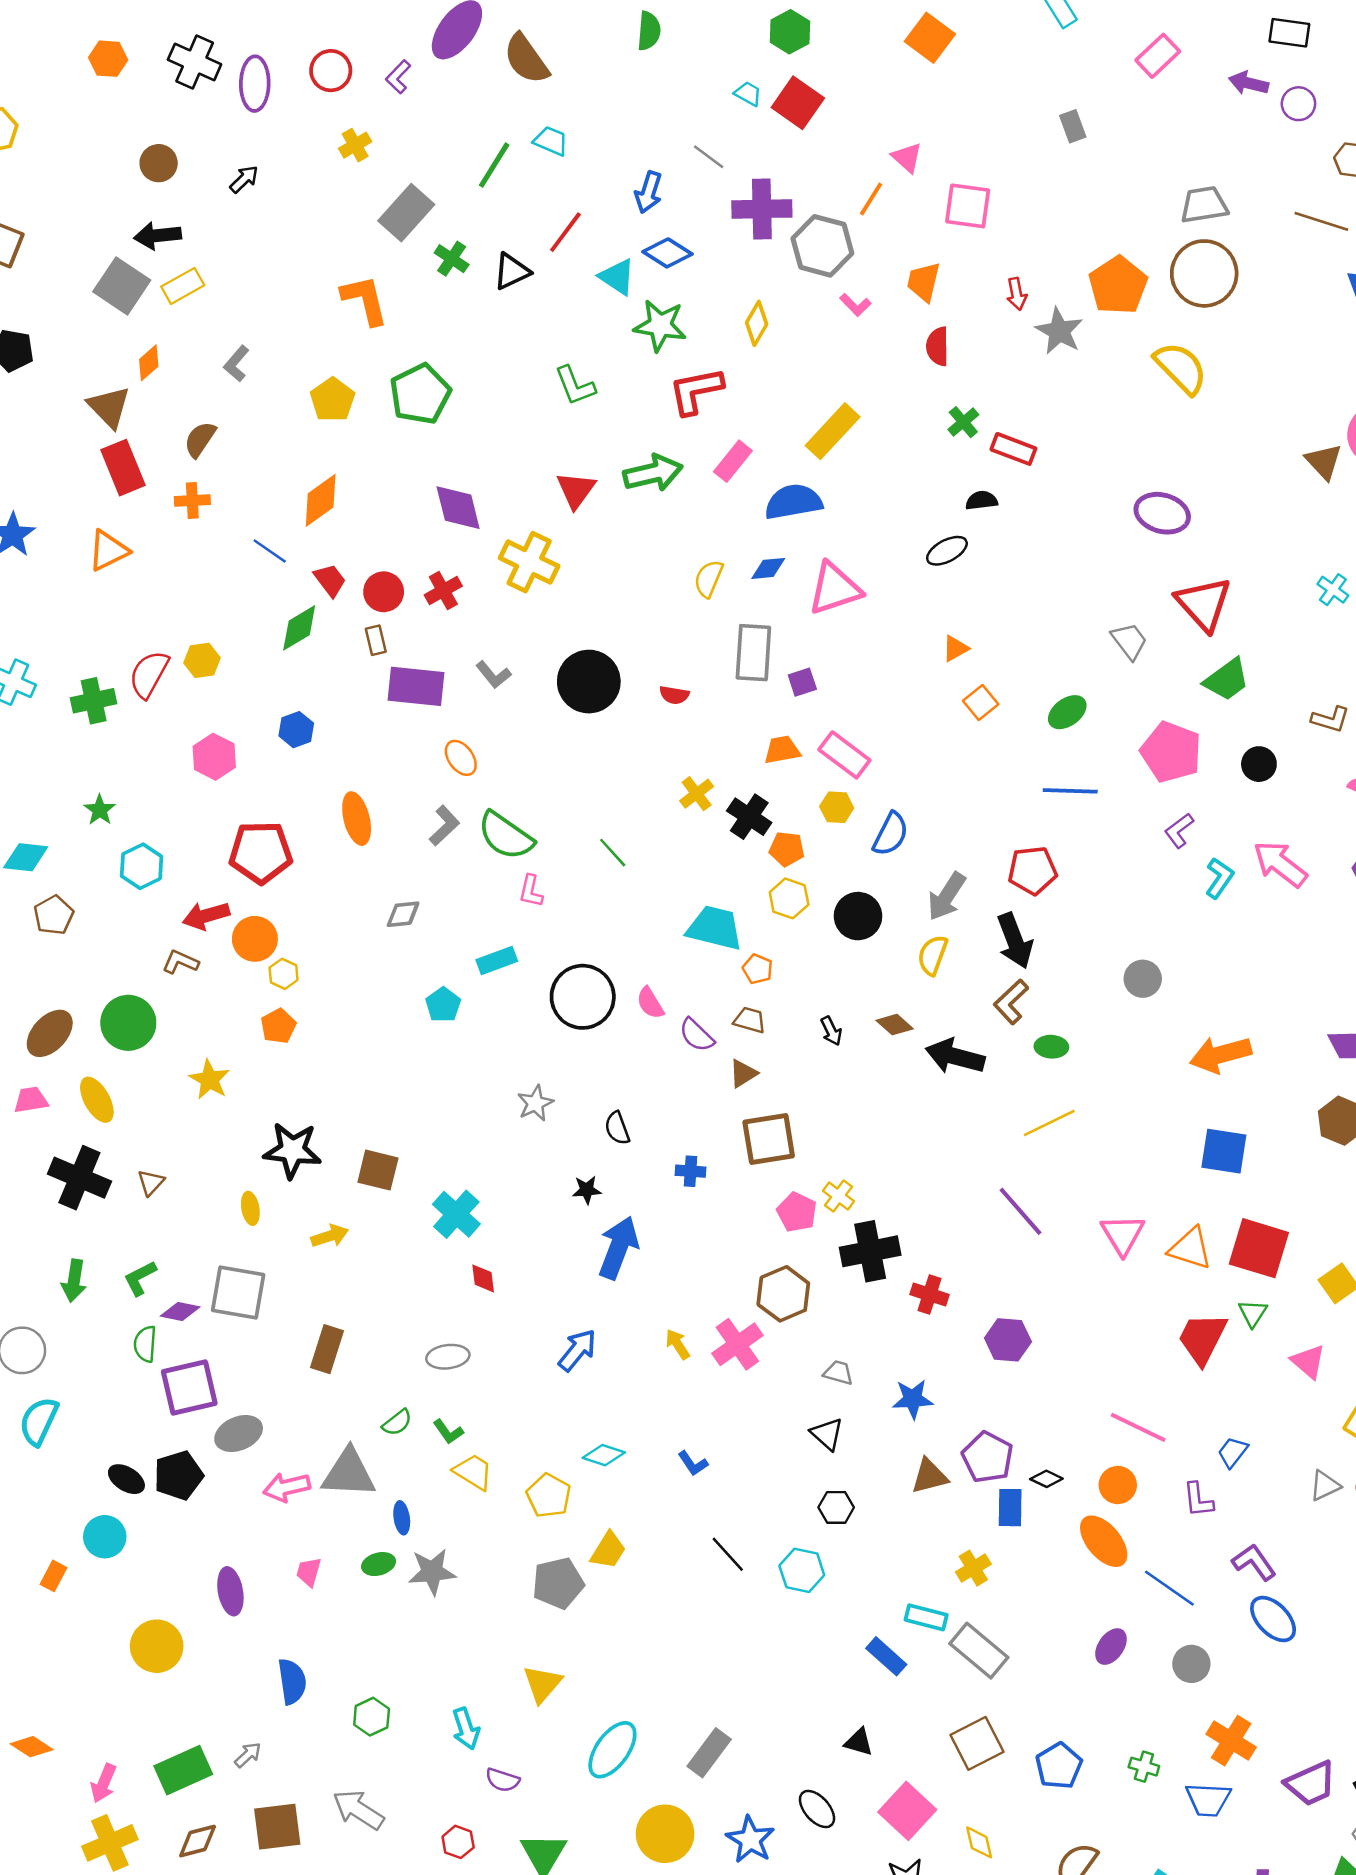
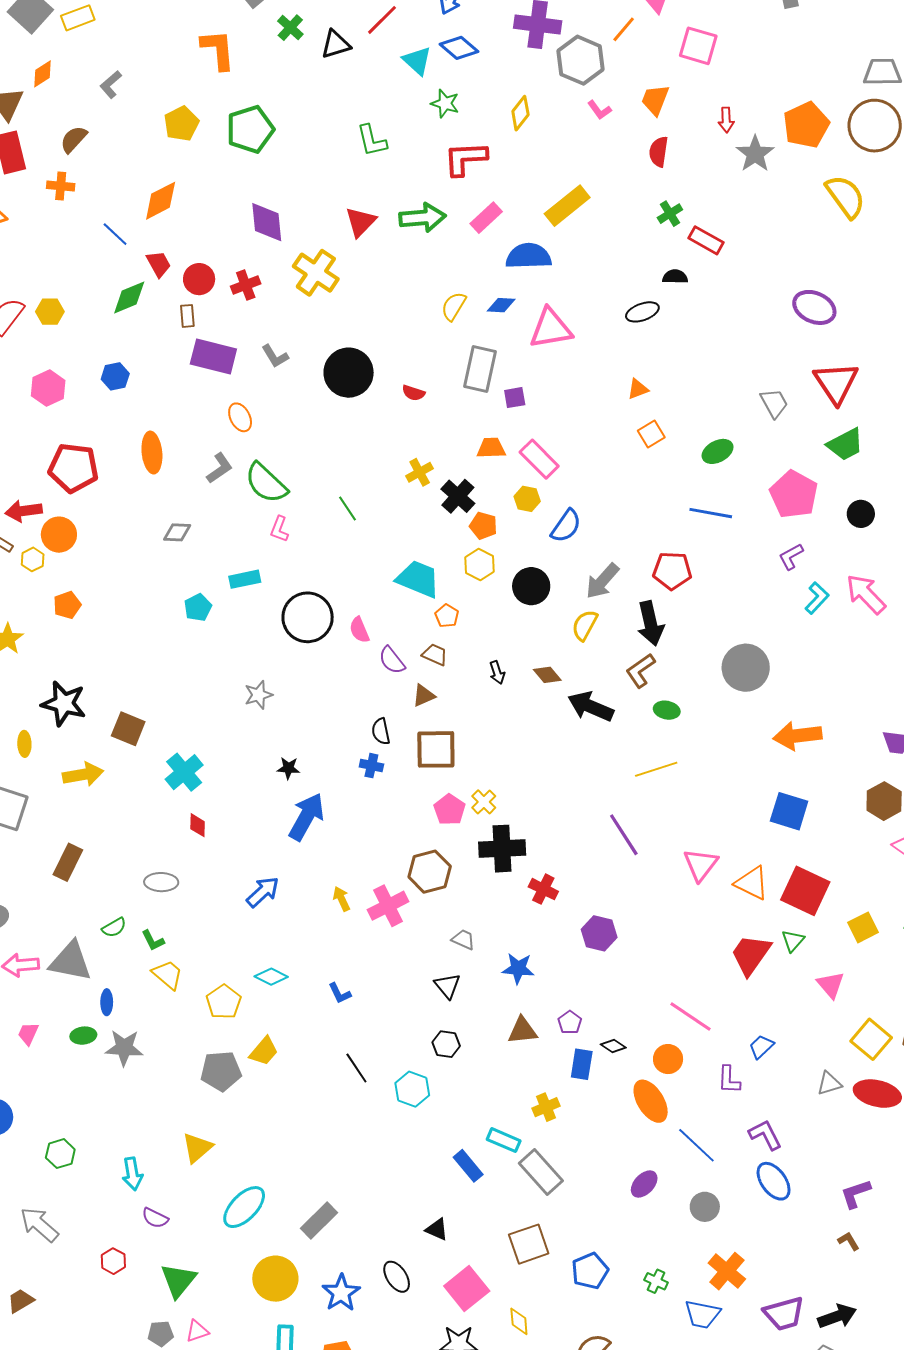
green star: (660, 325) -> (445, 104), size x0.7
yellow hexagon: (284, 974) -> (33, 559), moved
gray circle: (1143, 979) -> (746, 668), size x1.6
black semicircle: (617, 1128) -> (381, 731), moved
yellow arrow: (330, 1236) -> (83, 774), size x1.4
purple pentagon: (988, 1457) -> (570, 1022), size x0.6

